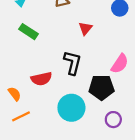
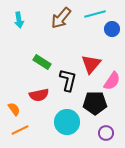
red triangle: (85, 28) -> (91, 64), moved, size x1.5
green rectangle: (29, 32) -> (42, 62), moved

